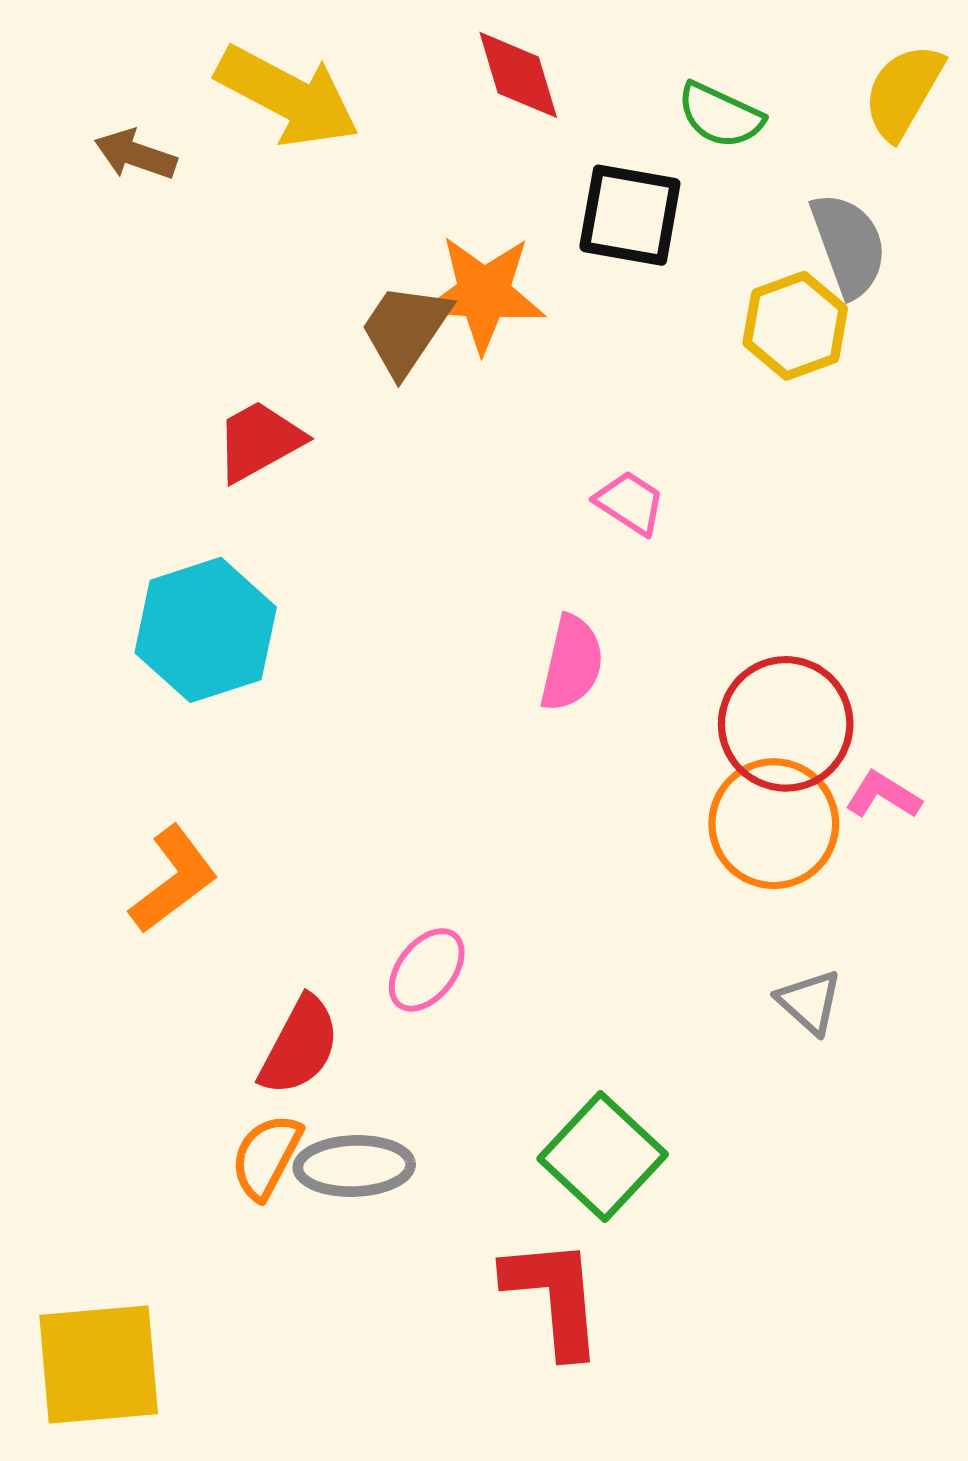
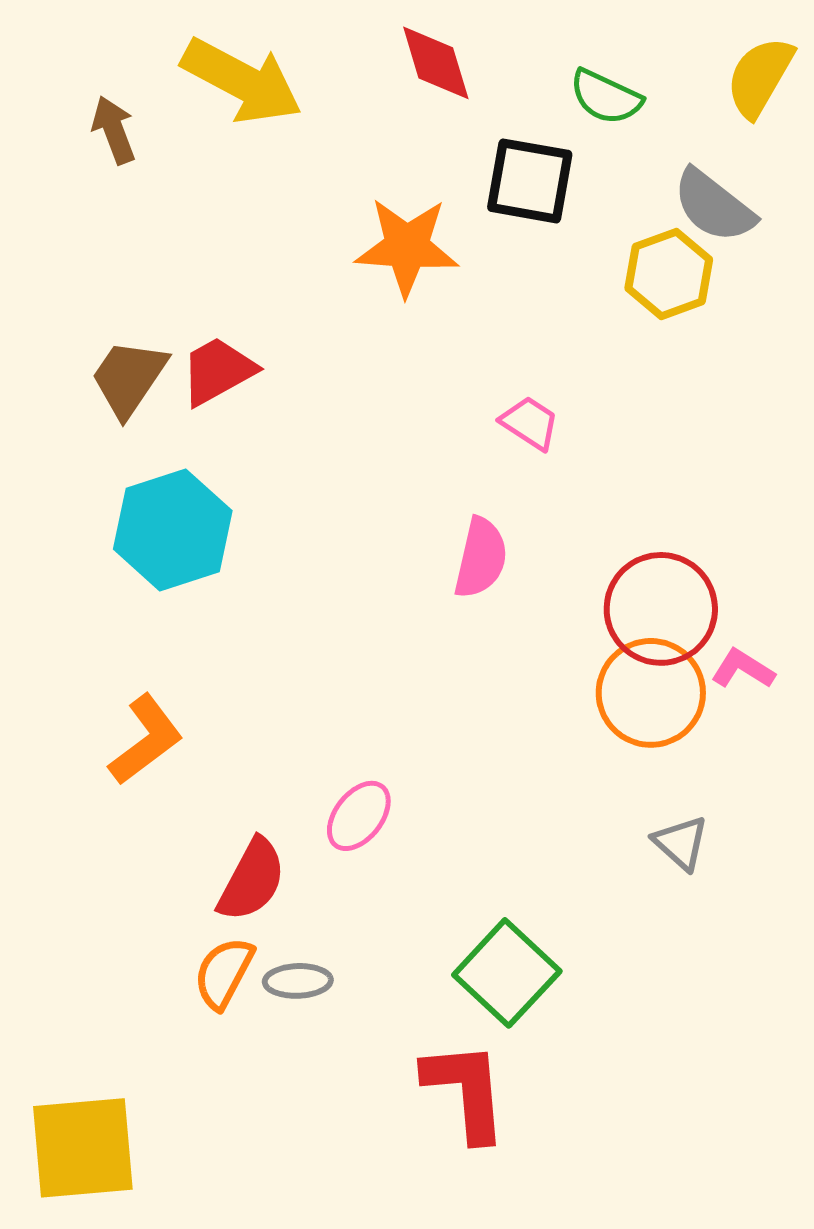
brown arrow: (136, 155) -> (114, 130), turned 50
gray semicircle: (849, 245) -> (714, 206), turned 148
brown trapezoid: (405, 329) -> (129, 378), moved
gray ellipse: (354, 1166) -> (298, 981), size x0.7

